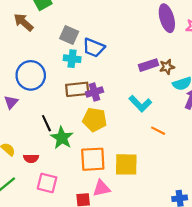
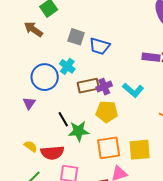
cyan cross: (72, 59) -> (67, 66), moved, turned 35
purple rectangle: (148, 65) -> (151, 57), turned 30
cyan L-shape: (140, 104) -> (133, 90), moved
green star: (62, 138) -> (79, 131), turned -30
red semicircle: (31, 158) -> (52, 153), size x1.6

